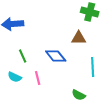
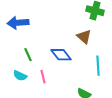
brown triangle: (79, 38) -> (84, 37), turned 42

